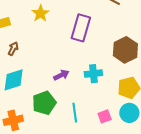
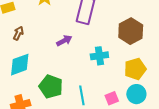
purple arrow: (61, 75) -> (64, 41), moved
green pentagon: (44, 103) -> (51, 87), turned -30

